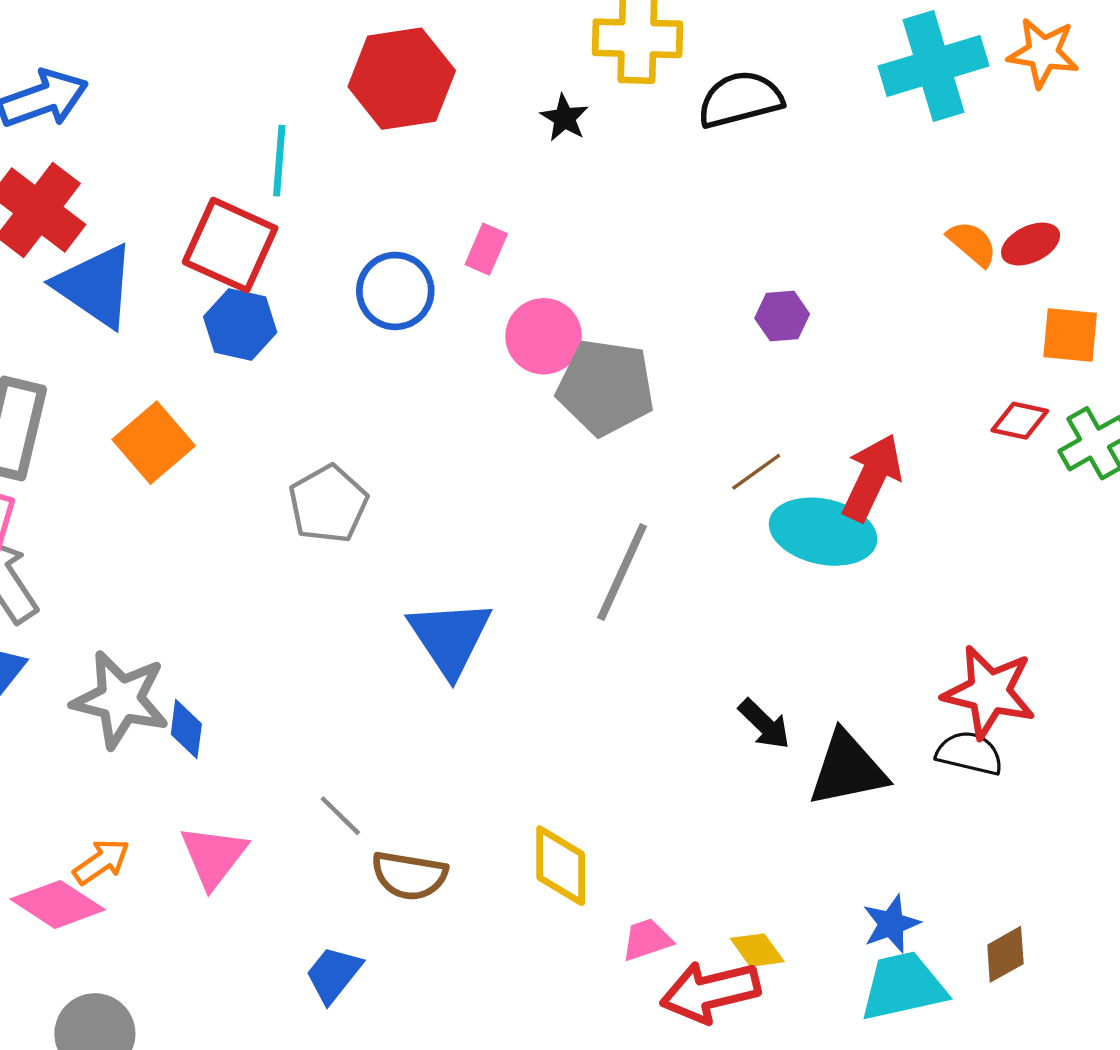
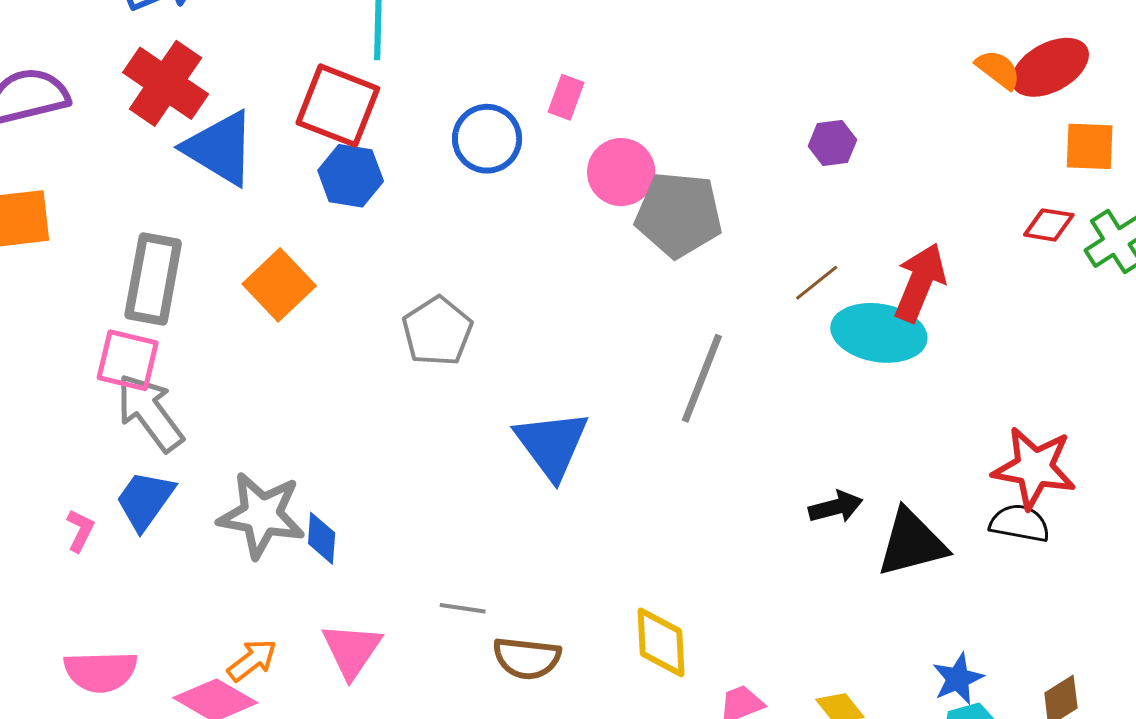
red ellipse: (1031, 244) -> (1050, 67), size x1.5
black arrow: (764, 724) -> (836, 507), turned -56
gray line: (340, 816) -> (463, 608), turned -33

